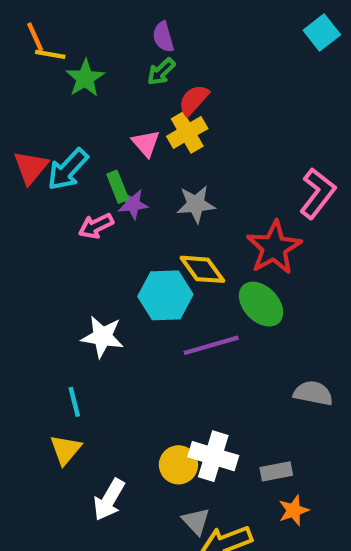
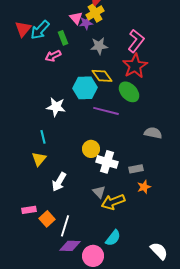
pink L-shape: (318, 193) -> (136, 41), moved
purple star: (133, 204) -> (86, 23), moved
purple line: (211, 345) -> (106, 111), turned 30
yellow circle: (178, 465) -> (91, 149), moved

